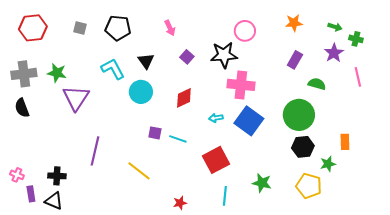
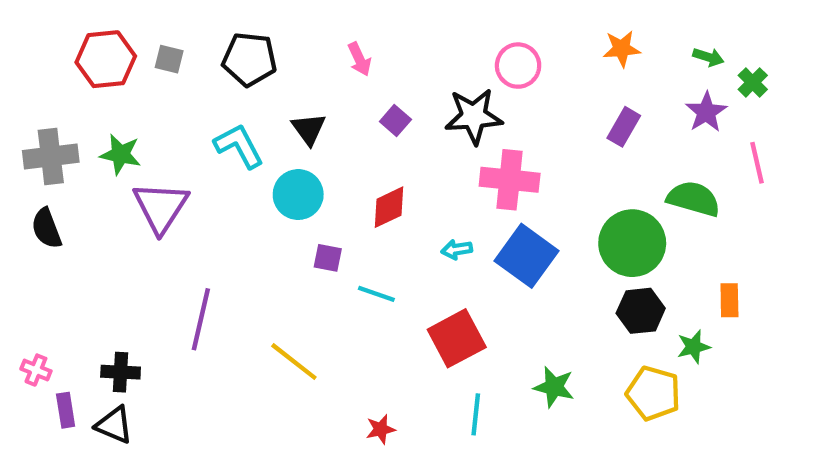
red hexagon: (33, 28) -> (106, 59), moved
green cross: (356, 39) -> (753, 82), turned 32
green semicircle: (317, 84) -> (694, 199), moved, size x1.4
purple square: (155, 133) -> (328, 258), moved

